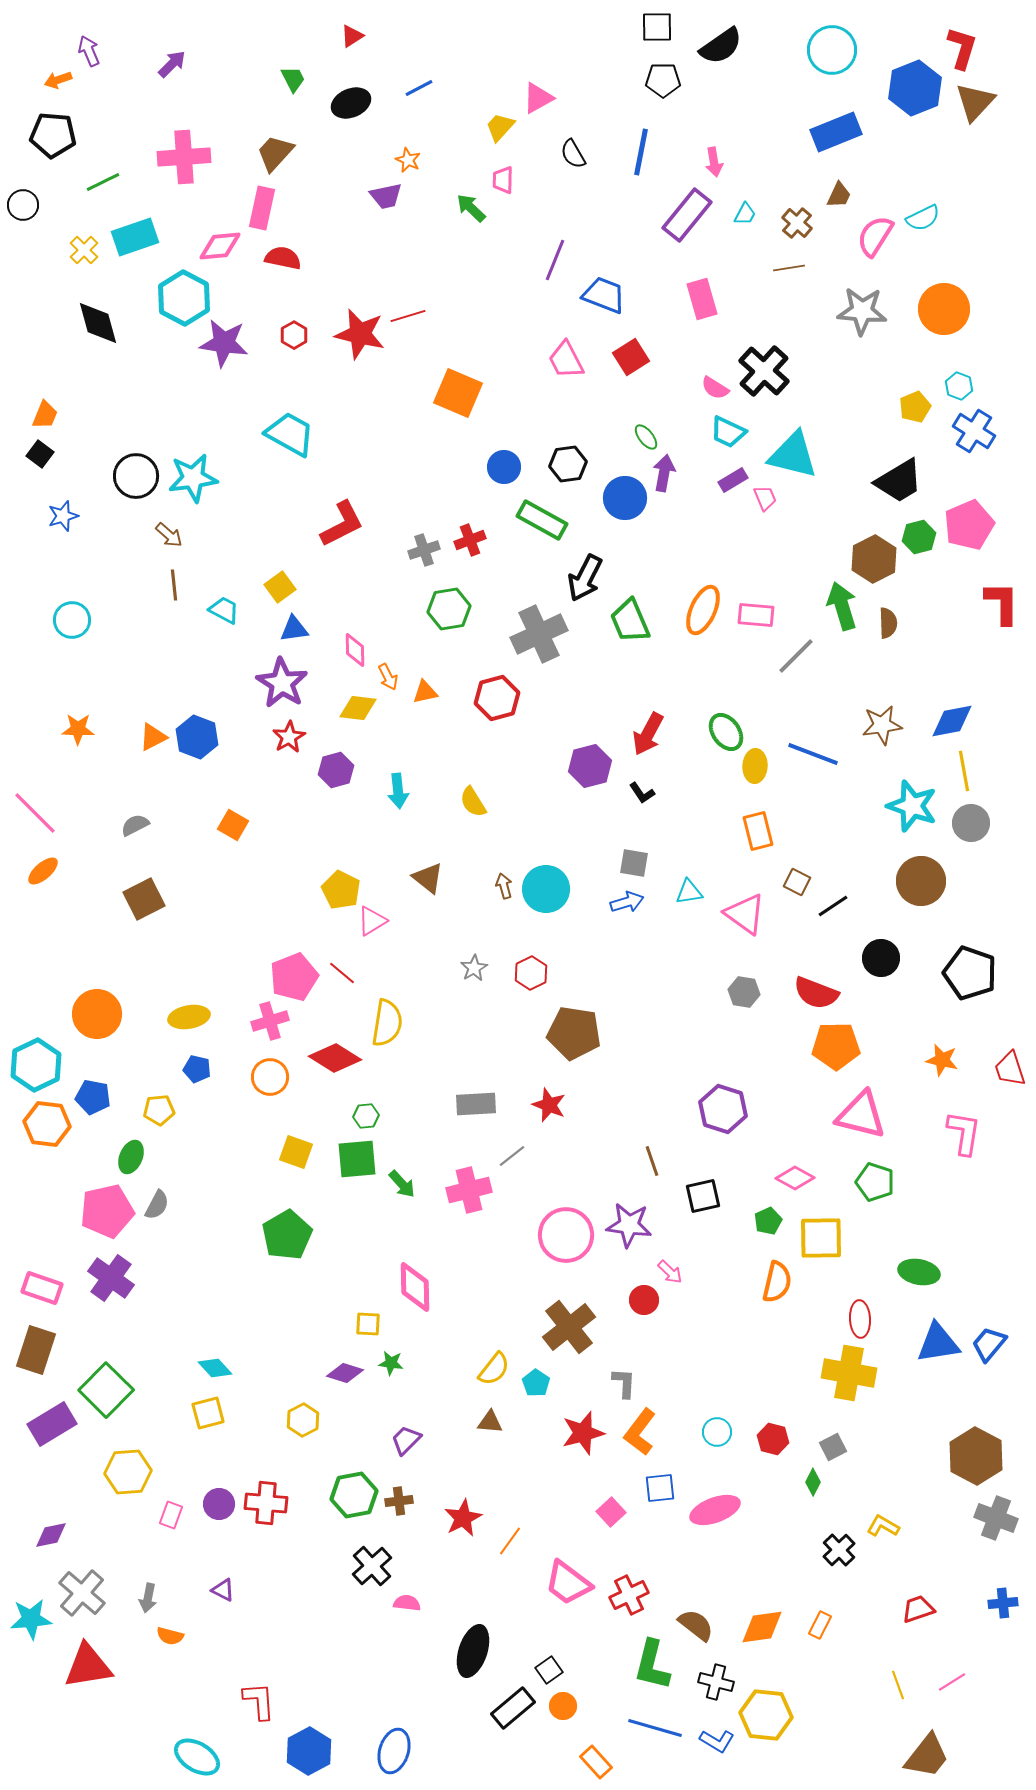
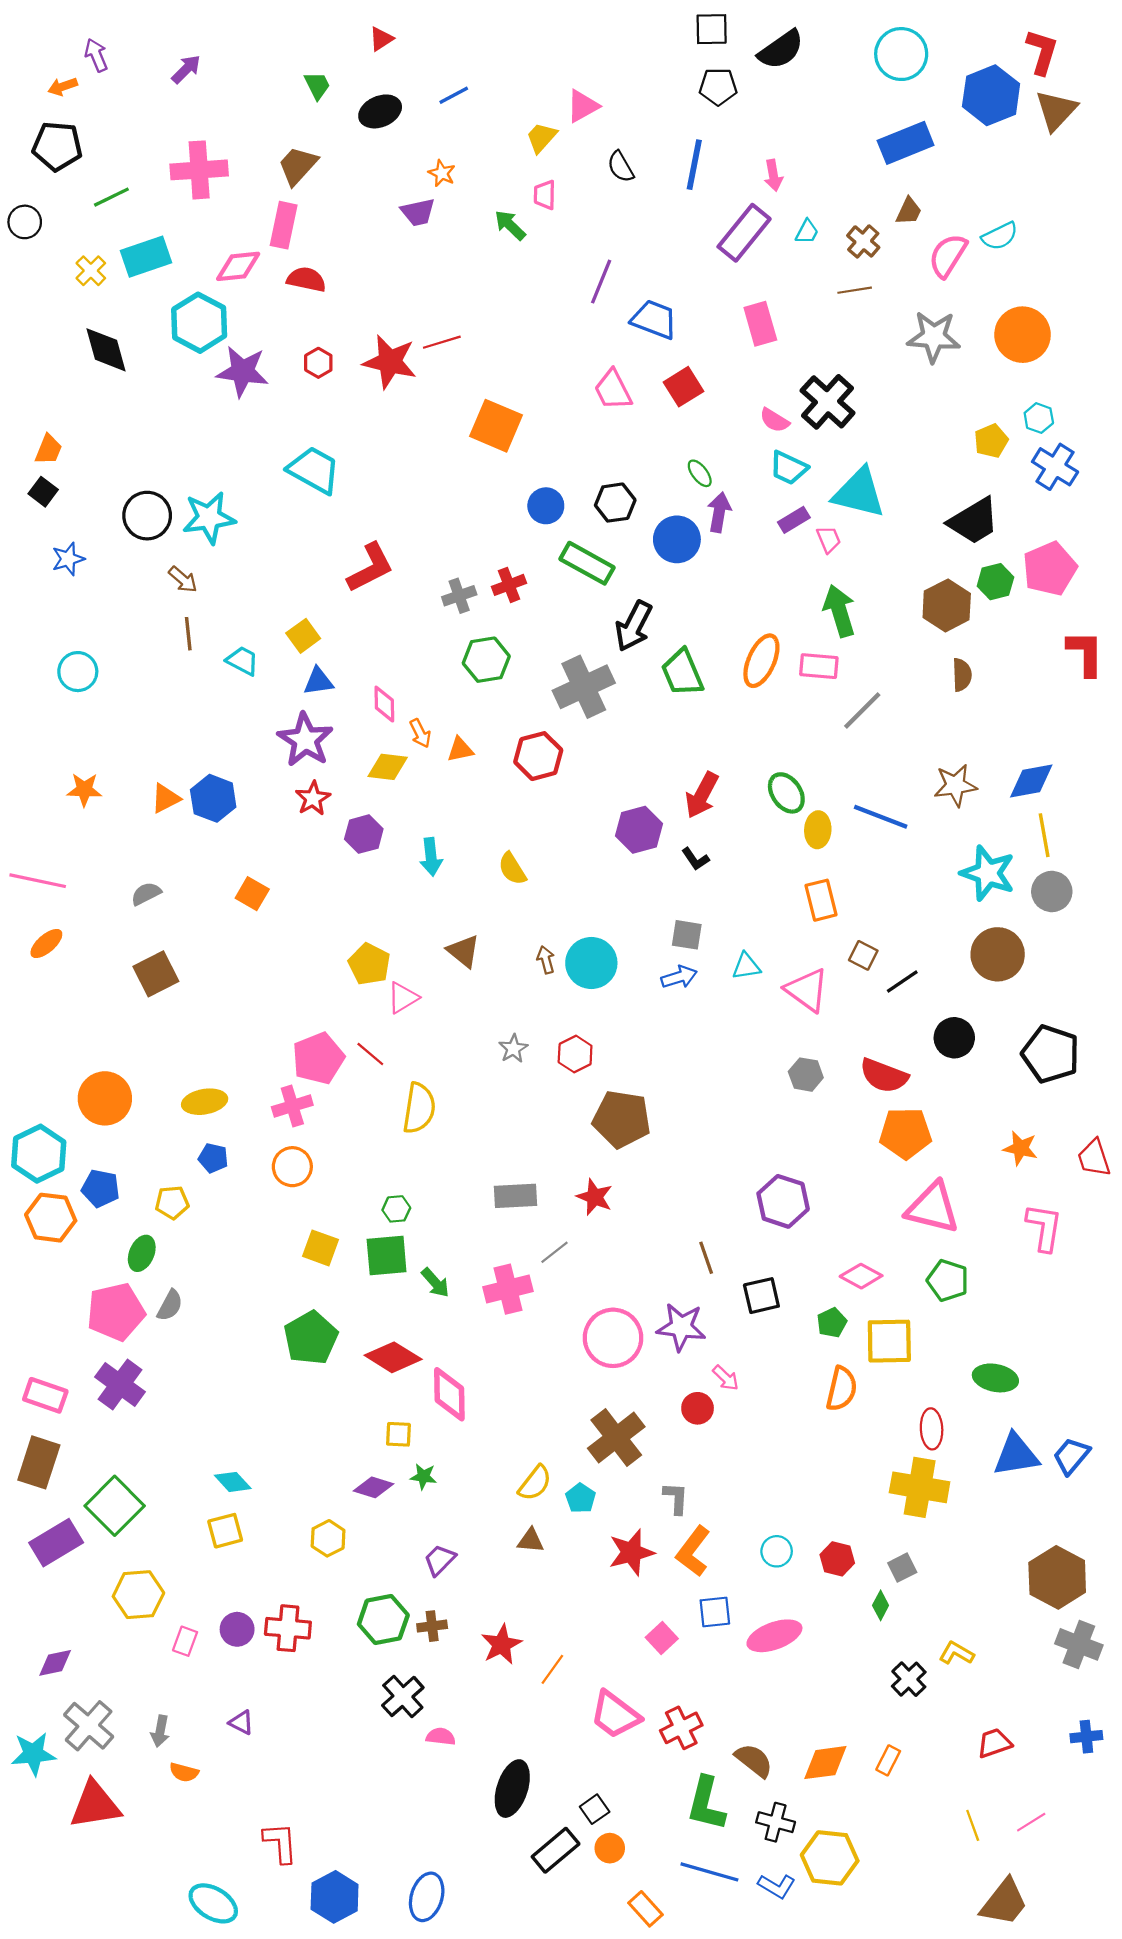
green arrow: (842, 606) -> (839, 611), moved
pink line: (35, 813) -> (38, 881), turned -33
red diamond: (335, 1058) -> (393, 1357), moved

